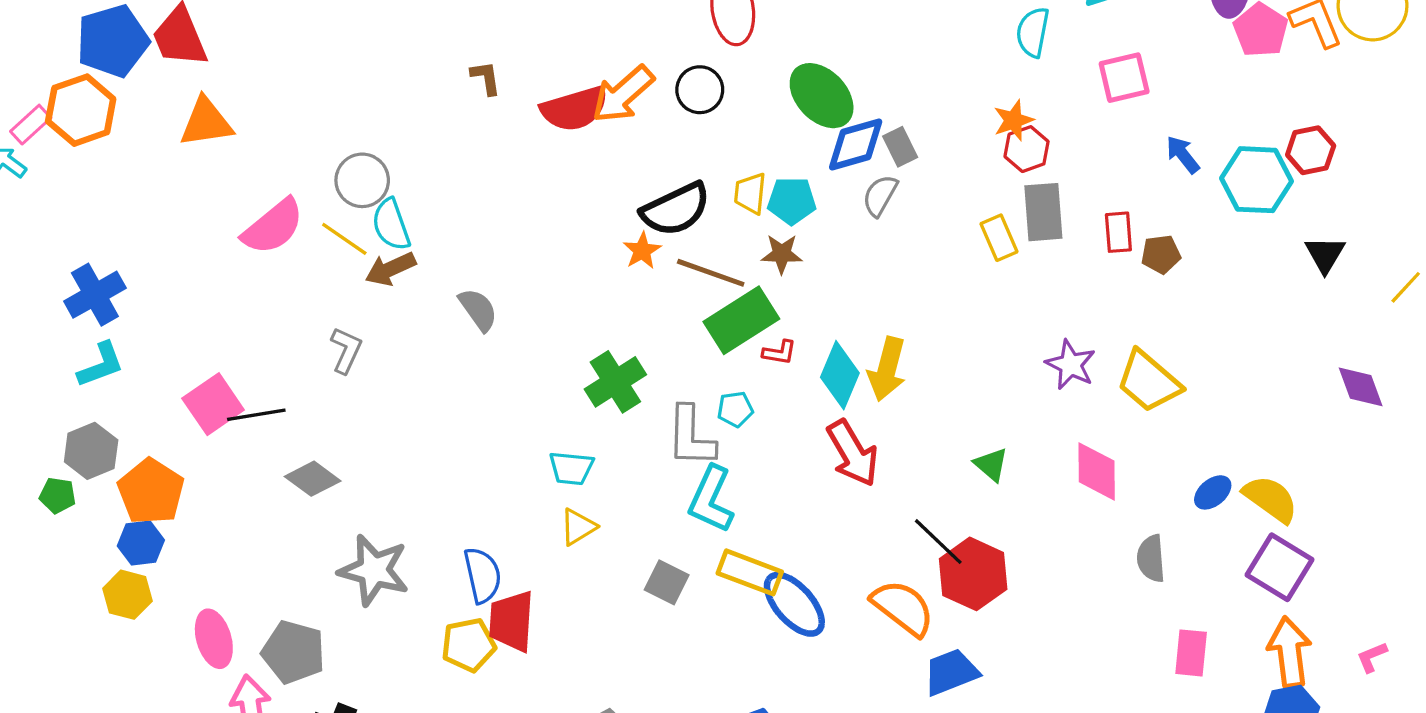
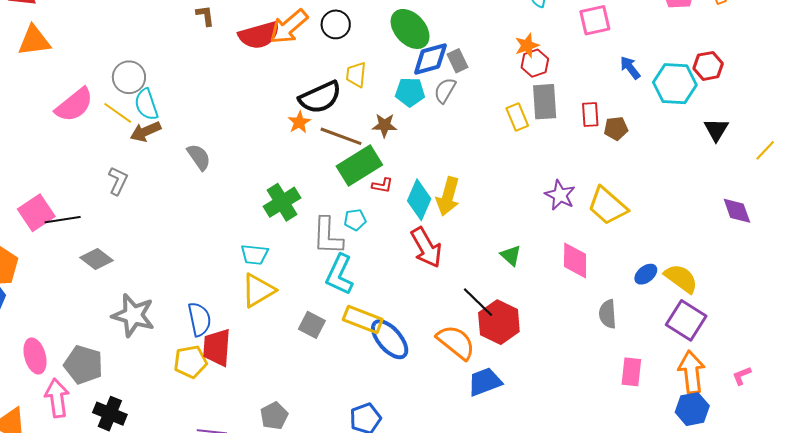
yellow trapezoid: (750, 193) -> (356, 75), moved
cyan pentagon: (792, 201) -> (410, 92), moved
yellow triangle: (578, 527) -> (258, 290), size x1.5

